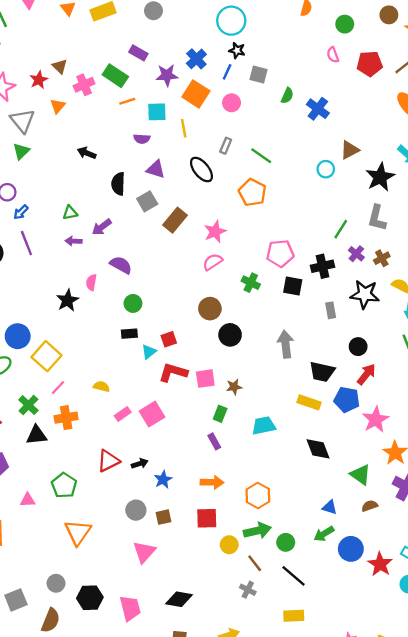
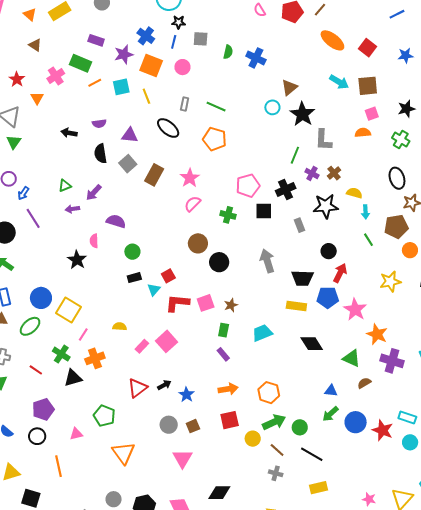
brown triangle: (60, 66) -> (35, 45), moved
purple semicircle: (142, 139) -> (99, 124), moved
black star: (380, 177) -> (302, 114), moved

